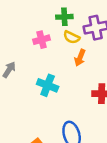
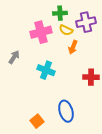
pink cross: (42, 40) -> (41, 32), size x1.5

